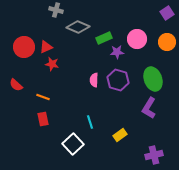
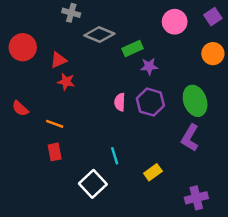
pink circle: (137, 39) -> (175, 22), moved
red circle: (24, 47) -> (23, 47), moved

